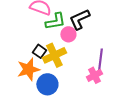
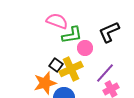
black L-shape: (79, 19) -> (109, 32), moved
purple line: (100, 59) -> (105, 73), moved, turned 35

